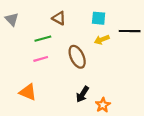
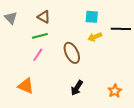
brown triangle: (59, 18) -> (44, 17), moved
pink line: (41, 59) -> (38, 55), turned -40
orange star: (103, 105) -> (115, 91), moved

